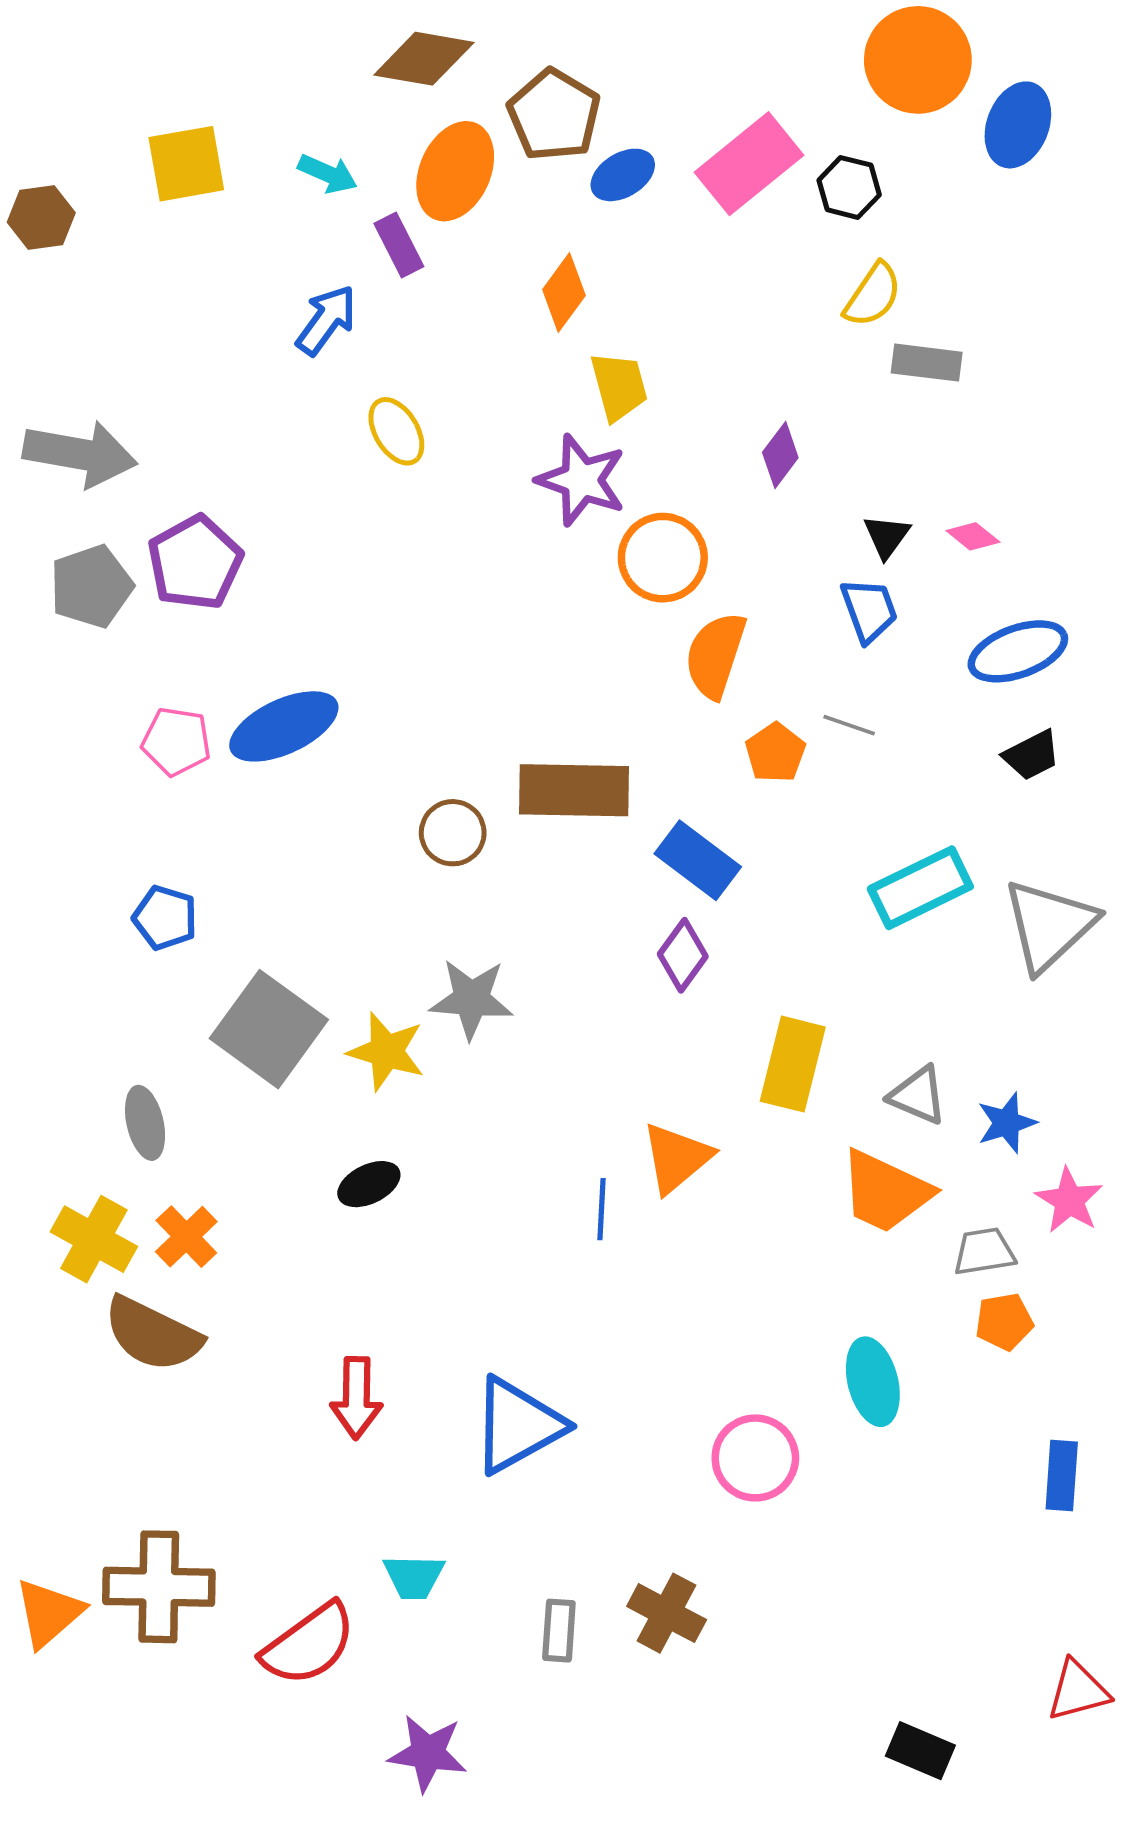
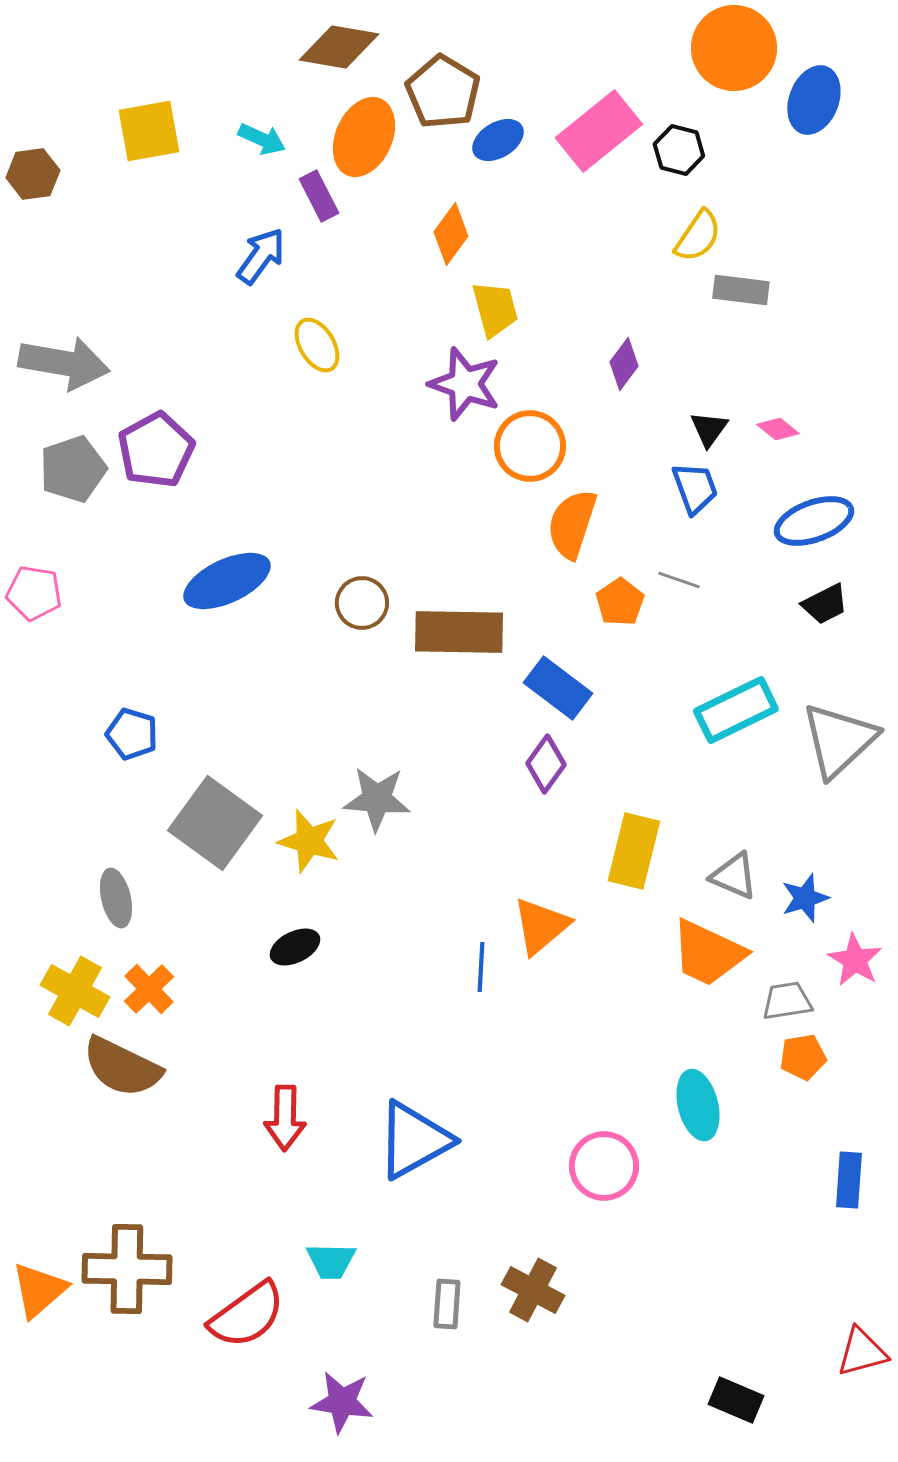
pink pentagon: (176, 741) -> (34, 593), moved
brown circle: (453, 833) -> (362, 603), moved

